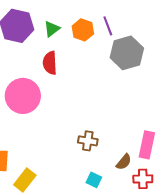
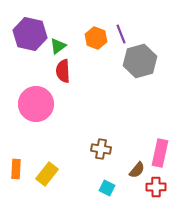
green triangle: (52, 29) -> (58, 46), moved
yellow rectangle: (25, 180) -> (47, 174), moved

